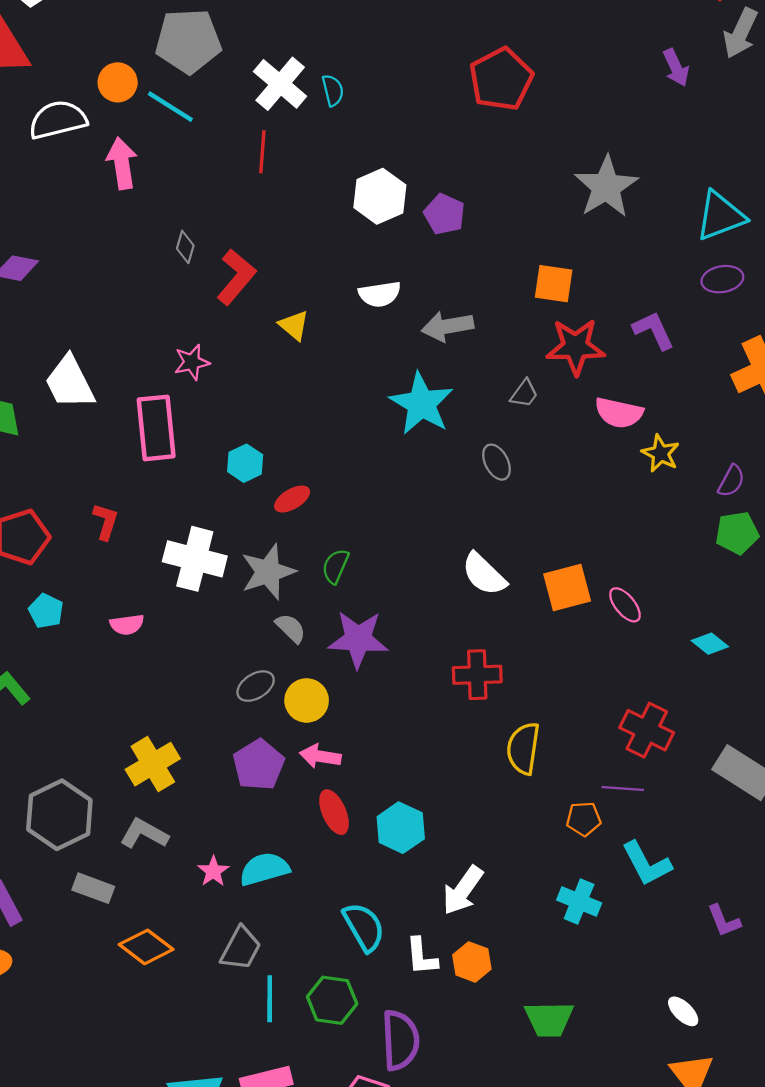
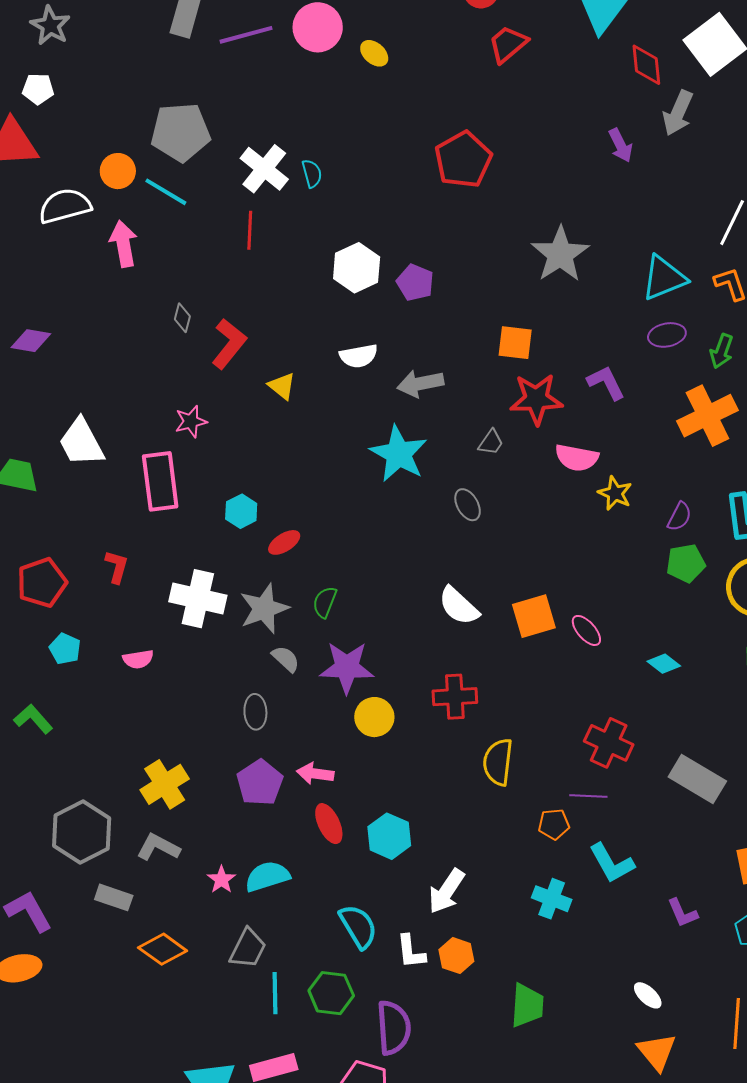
gray ellipse: (256, 686) -> (255, 712), turned -60
yellow circle: (307, 700) -> (374, 717), moved
green trapezoid: (549, 1019) -> (527, 1005), turned -84

